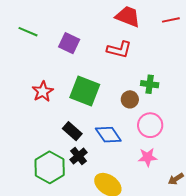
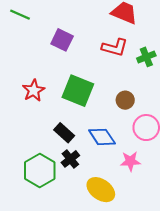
green line: (28, 32) -> (20, 15), moved
green cross: (150, 84) -> (146, 57), moved, turned -30
pink star: (148, 157) -> (130, 161), moved

